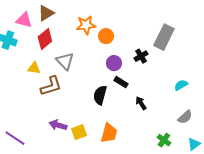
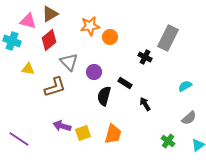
black cross: (141, 56) -> (145, 57), turned -32
purple circle: (114, 63) -> (94, 72), moved
yellow triangle: (34, 68) -> (28, 69), moved

